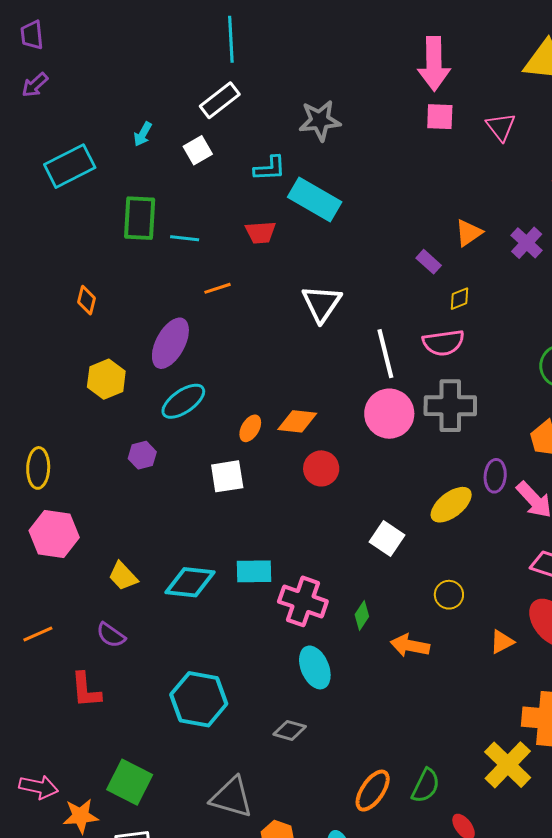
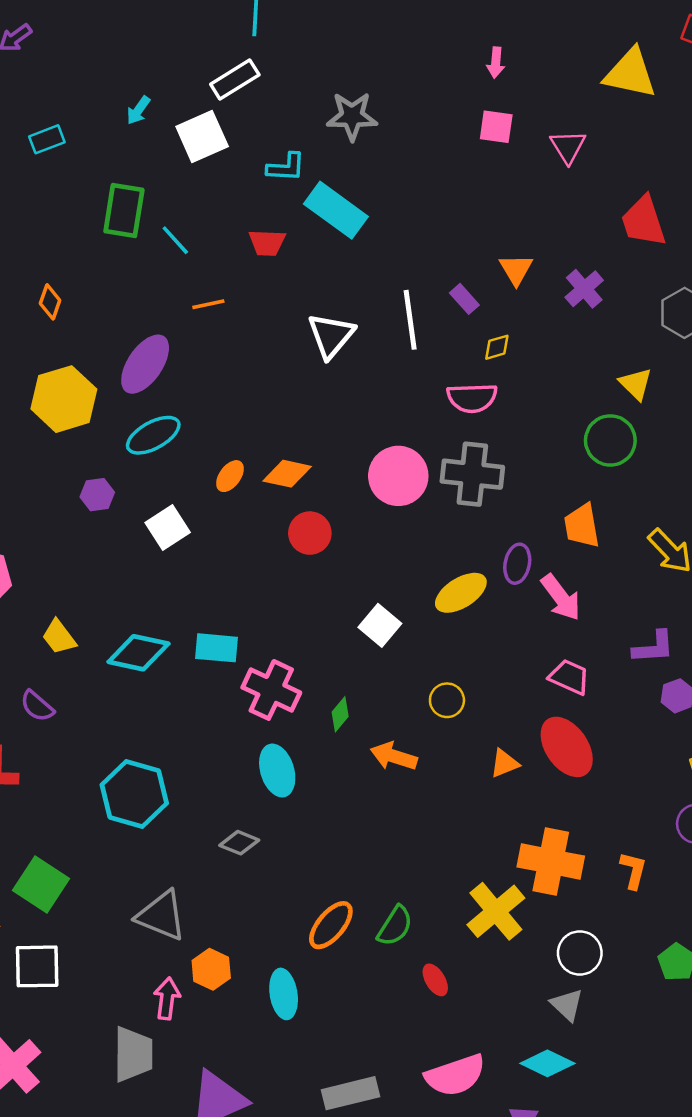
pink arrow: (434, 64) -> (496, 63), size x0.5
white square: (198, 150) -> (202, 137), size x1.5
cyan rectangle: (70, 166) -> (47, 139), size x0.6
orange triangle: (469, 233) -> (516, 269), turned -32
cyan line: (185, 238) -> (175, 240), turned 36
white line: (385, 354) -> (410, 320), moved
yellow hexagon: (106, 379) -> (64, 399), size x1.4
white square: (227, 476) -> (168, 528), moved, turned -30

